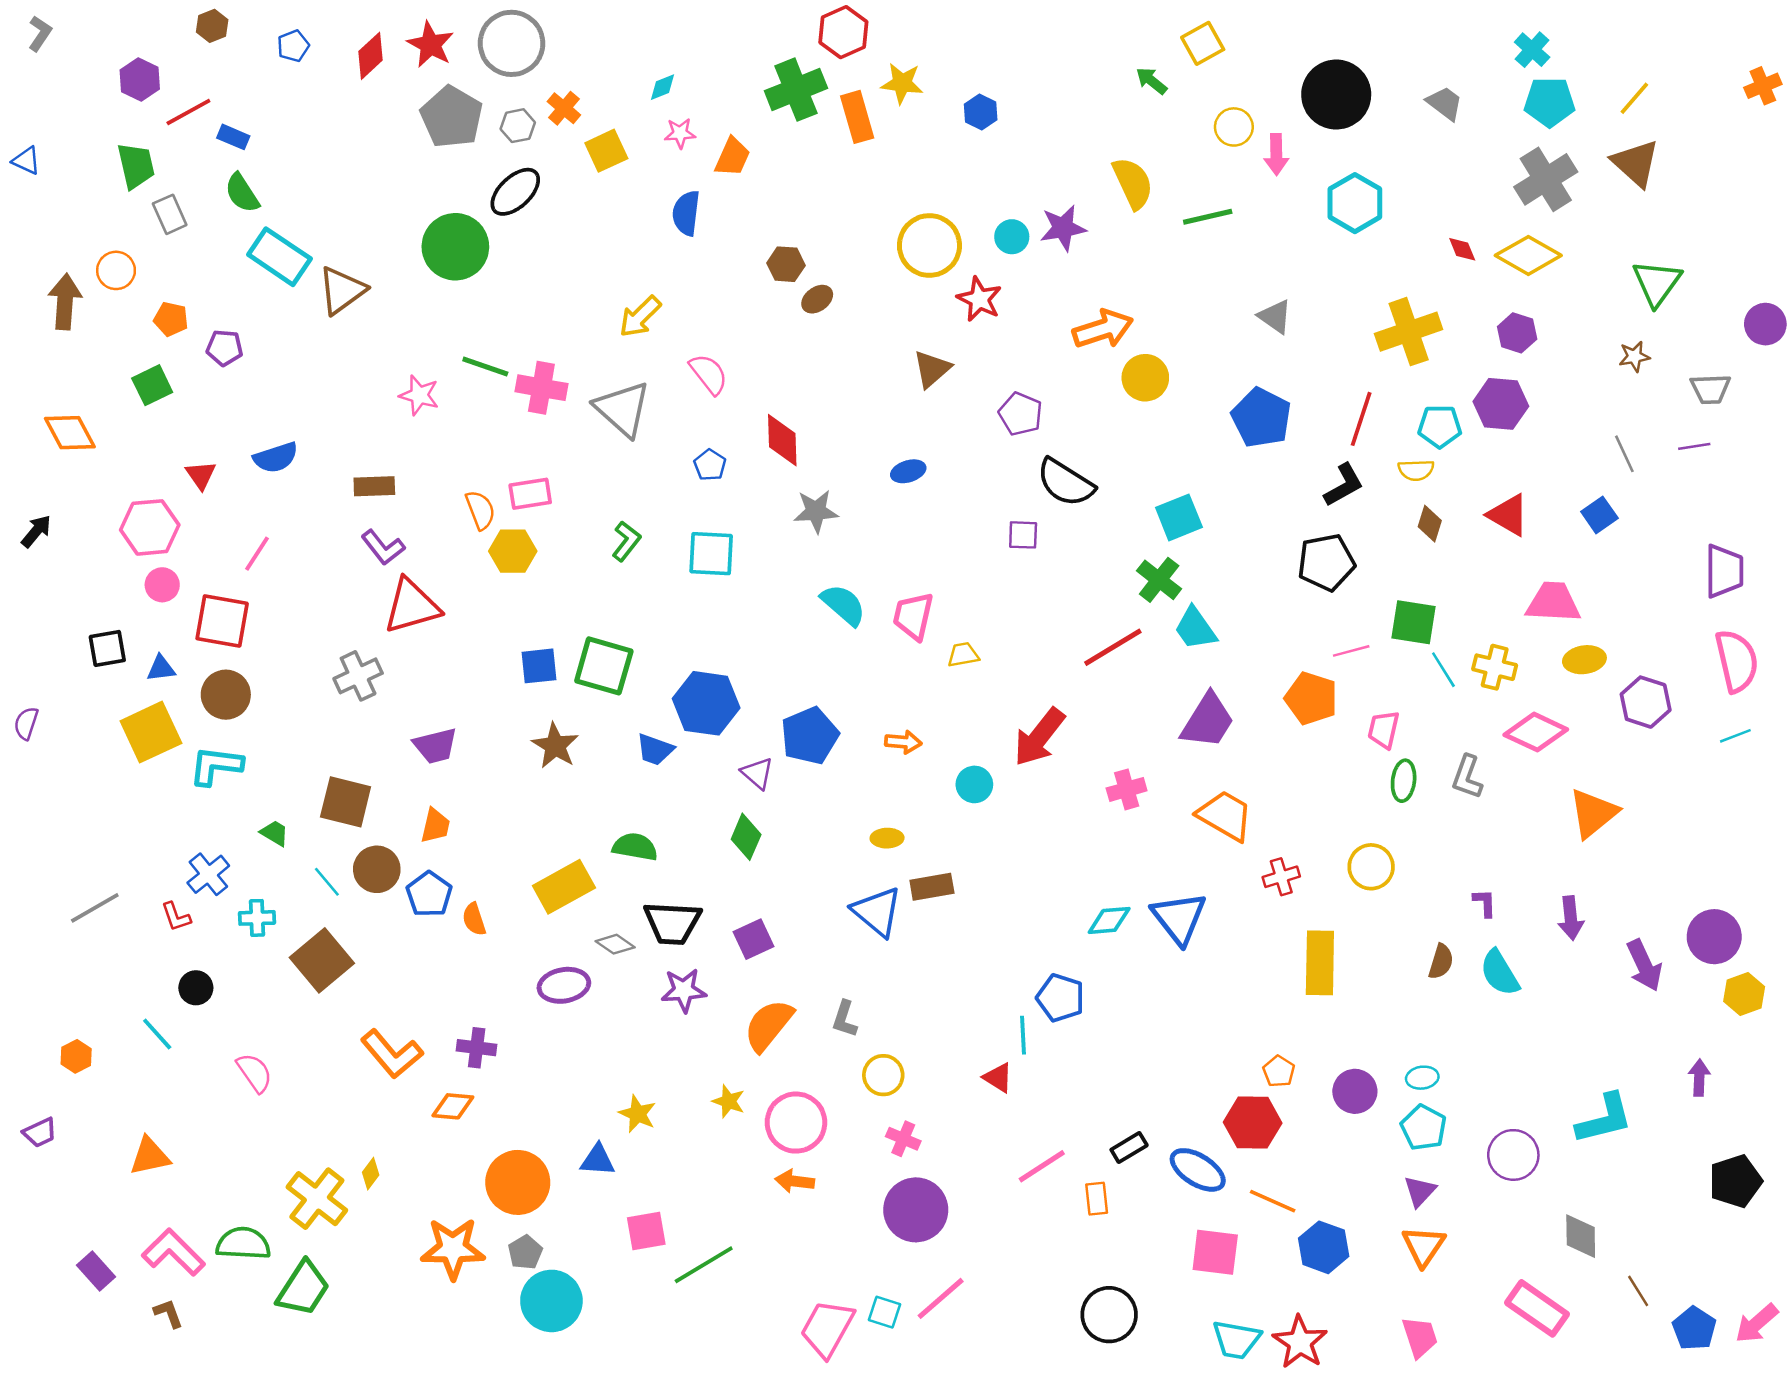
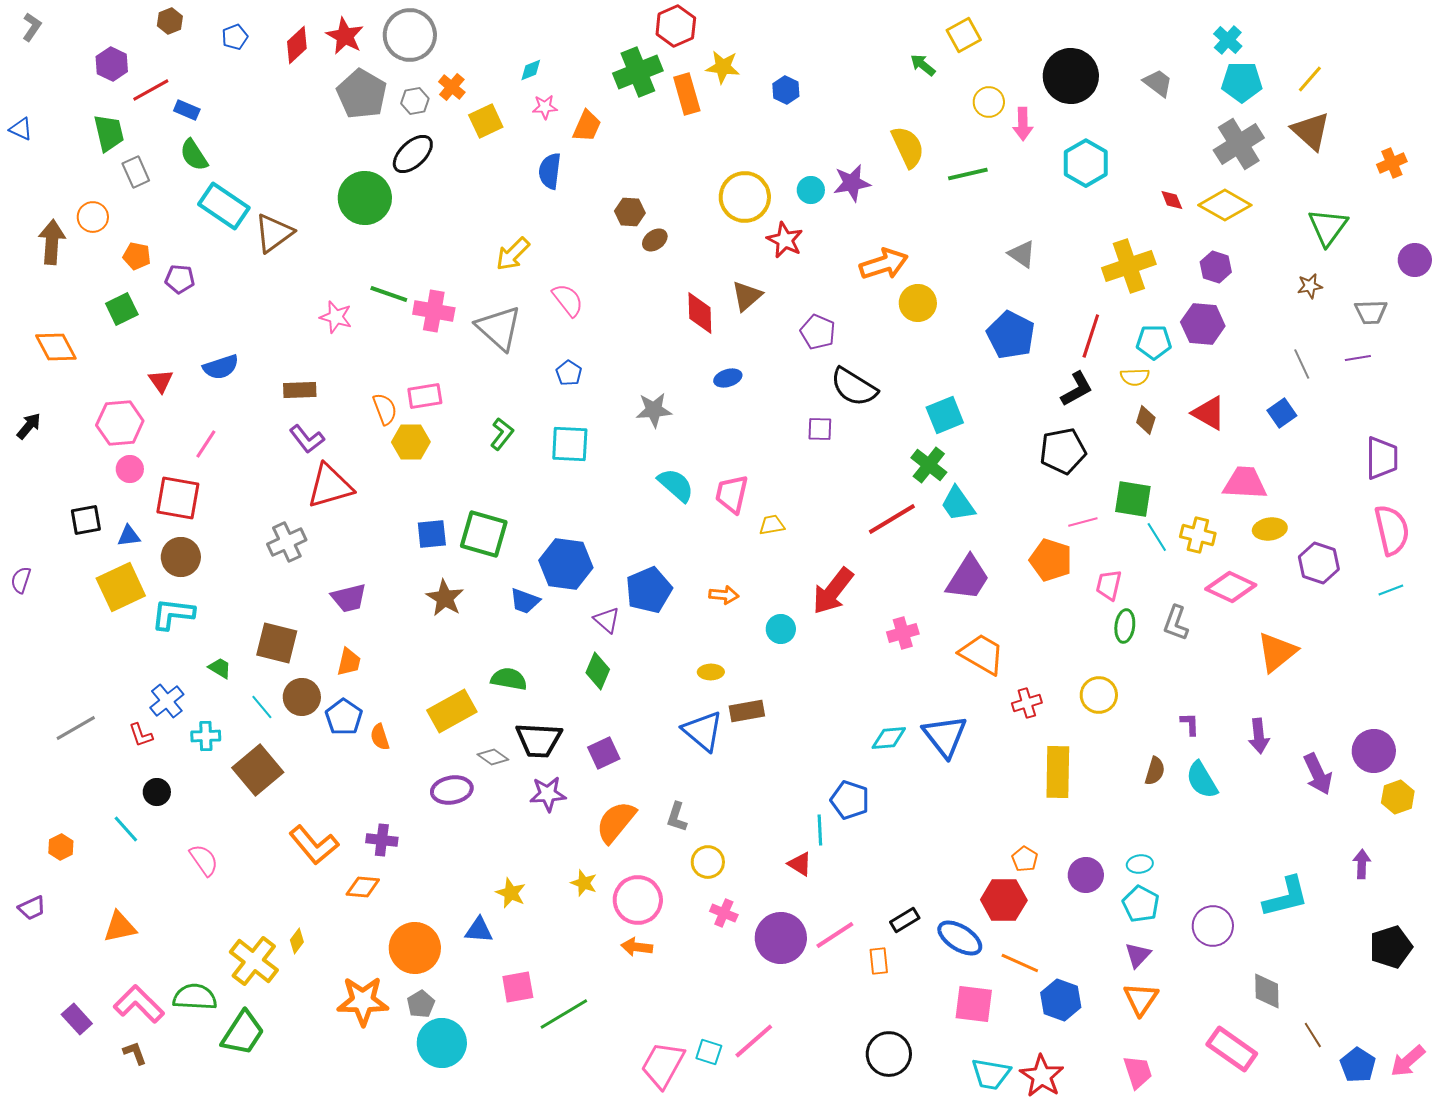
orange cross: (1763, 86) -> (1392, 163), moved
red diamond: (782, 440) -> (700, 313), moved
purple circle: (916, 1210) -> (781, 938), moved

